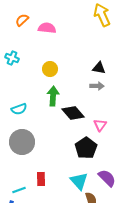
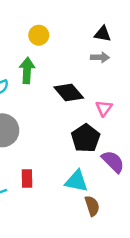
green arrow: (53, 96) -> (27, 70), moved
purple semicircle: (107, 178) -> (113, 162), moved
cyan triangle: (79, 181) -> (77, 181), turned -36

